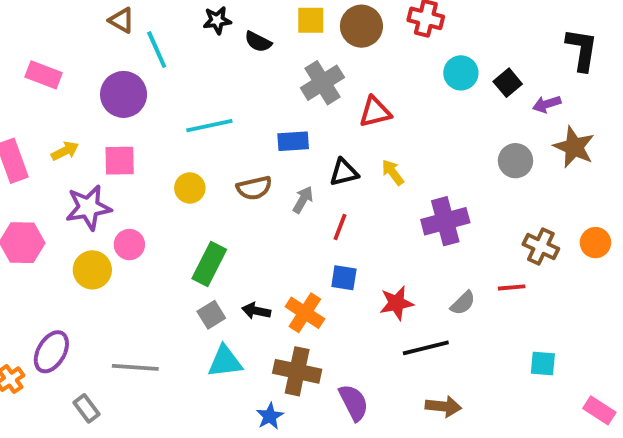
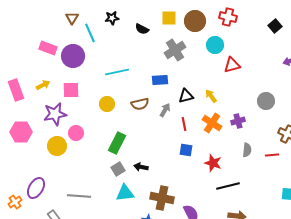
brown triangle: (122, 20) -> (72, 18), turned 32
black star: (217, 20) -> (112, 18), moved
cyan circle: (461, 73) -> (215, 45), moved
pink rectangle: (44, 75) -> (48, 48), moved
black square: (508, 83) -> (275, 26), moved
red triangle: (375, 112) -> (232, 65), moved
gray circle: (515, 161) -> (266, 101), moved
purple cross: (445, 221) -> (238, 121), size x0.6
red line: (340, 227) -> (184, 124), turned -32
red star: (397, 303) -> (213, 163), turned 30
gray semicircle: (463, 303) -> (247, 150), moved, turned -40
orange cross: (305, 313) -> (212, 123), moved

